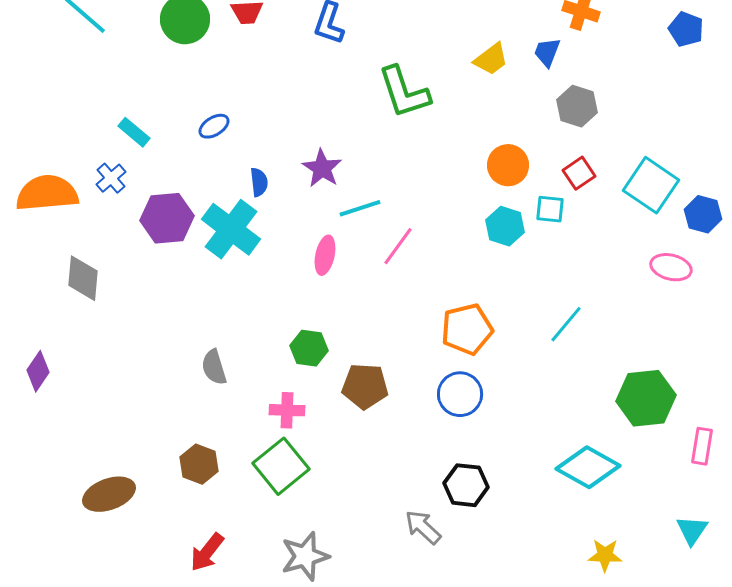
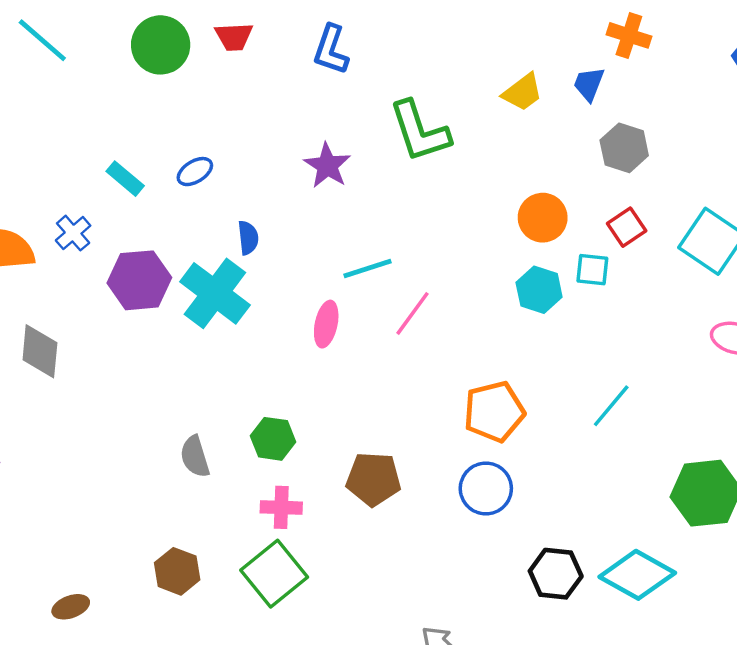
cyan rectangle: (134, 132) -> (125, 179), moved
purple star: (322, 168) -> (327, 166), moved
green hexagon: (309, 348) -> (273, 439), moved
black hexagon: (466, 485) -> (556, 574), moved
brown ellipse: (109, 494) -> (71, 607), size x0.6

